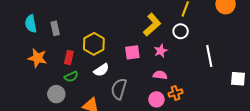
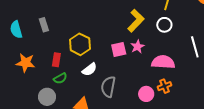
gray rectangle: (55, 28) -> (44, 25), moved
pink star: (161, 51) -> (137, 47), moved
pink semicircle: (160, 75) -> (163, 62), moved, size x1.6

